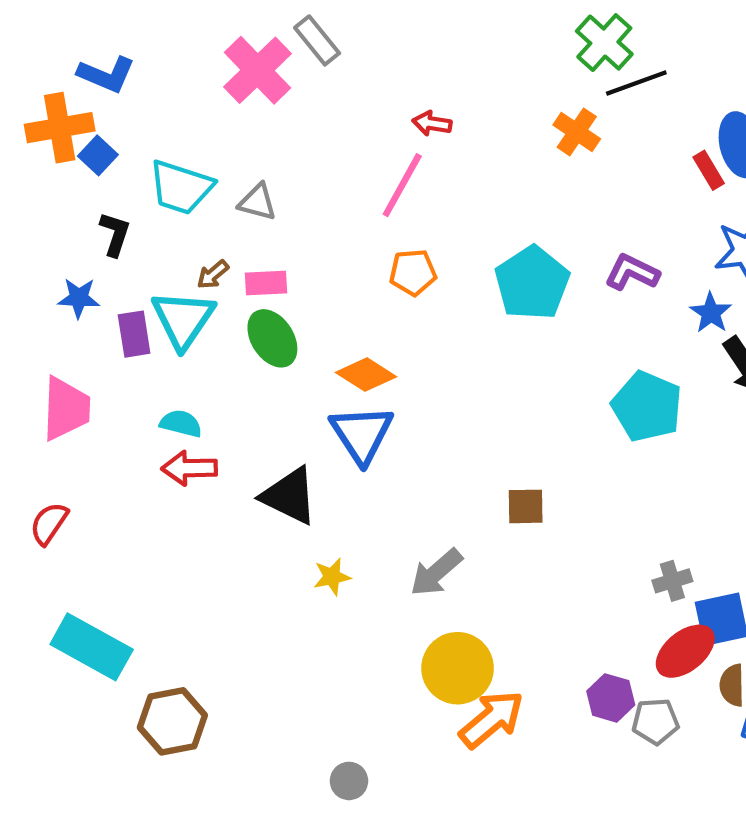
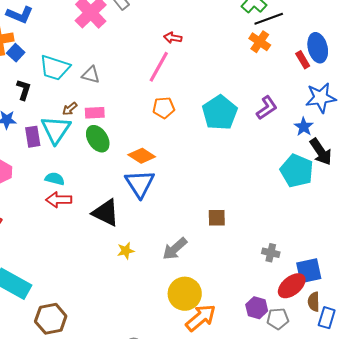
orange cross: (577, 132) -> (260, 42), moved
purple L-shape: (632, 272) -> (267, 108), turned 120
cyan pentagon: (647, 406) -> (297, 171), moved
gray cross: (672, 581) -> (271, 253), moved, turned 30

